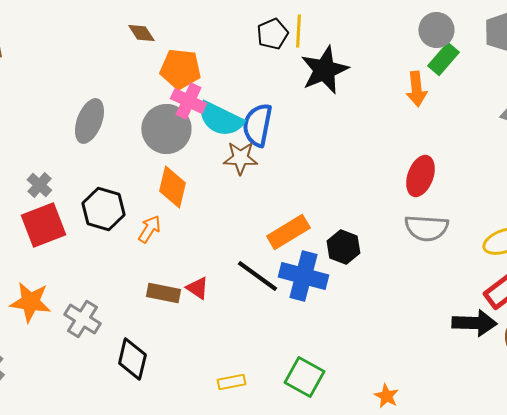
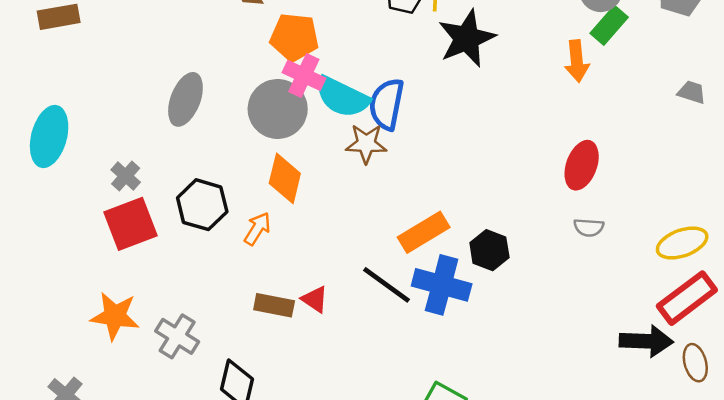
gray semicircle: (426, 228) -> (589, 227), size x0.6

